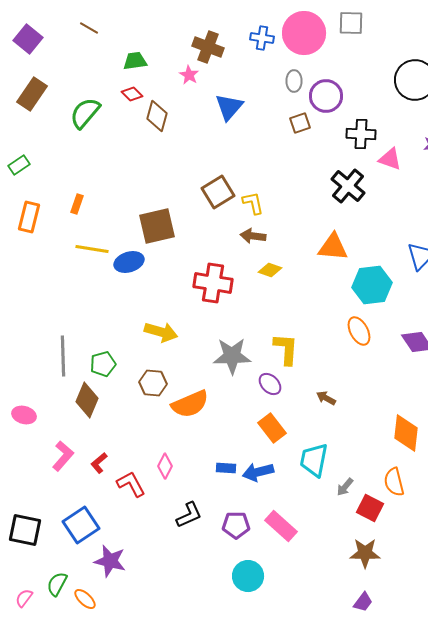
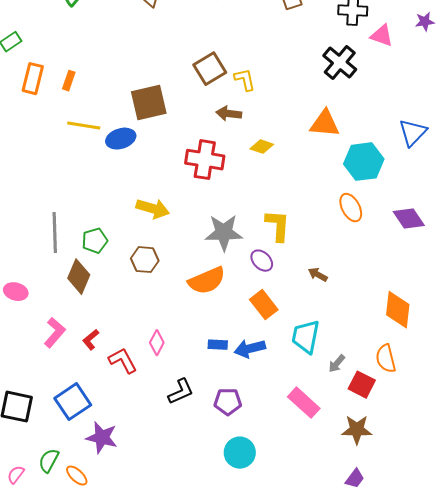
orange rectangle: (29, 217) -> (33, 79), moved
brown arrow: (253, 236) -> (229, 114), moved
orange semicircle: (190, 404) -> (207, 281), moved
pink rectangle: (281, 526) -> (304, 403), moved

